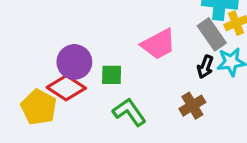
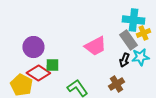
purple circle: (74, 62) -> (33, 47), moved
green square: (112, 75) -> (52, 65), moved

